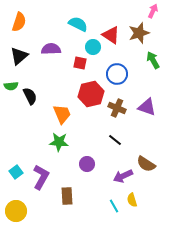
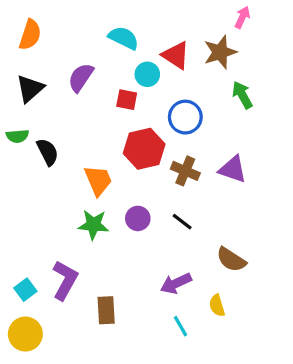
purple semicircle: (51, 49) -> (81, 77), turned -54
purple circle: (87, 164) -> (138, 218), moved
cyan square: (16, 172) -> (25, 290), moved
purple arrow: (123, 176) -> (176, 283), moved
yellow semicircle: (132, 200) -> (217, 306), moved

